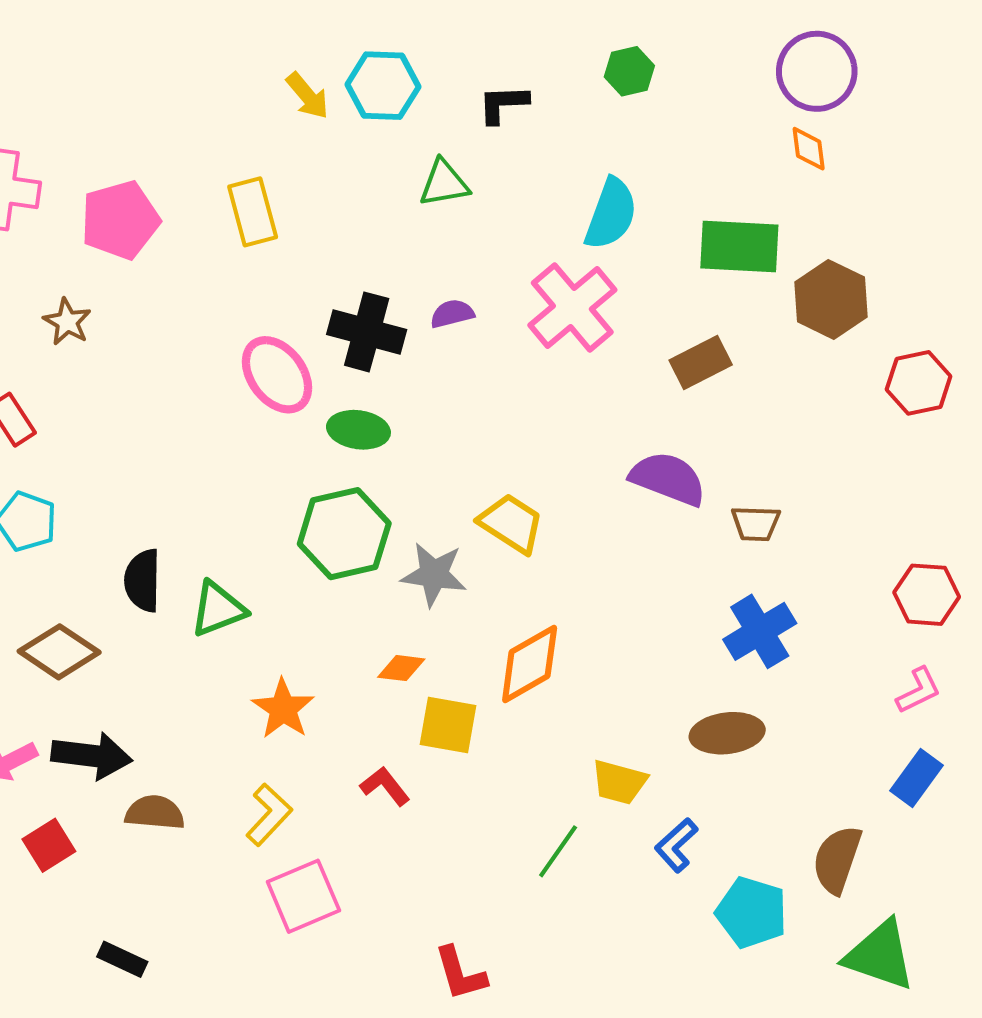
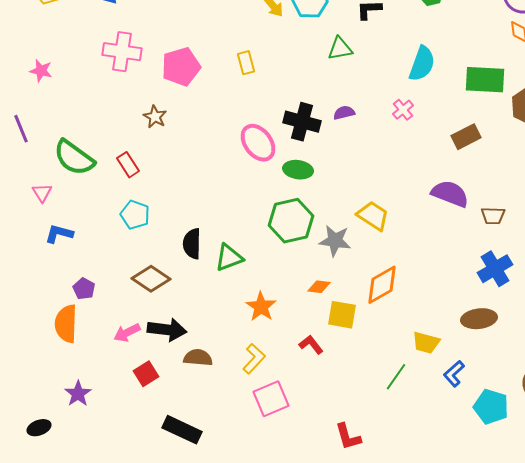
yellow rectangle: (253, 212) -> (246, 63), size x0.7
pink cross: (572, 308) -> (403, 110), size x0.5
black rectangle: (122, 959) -> (182, 430), size x1.6

